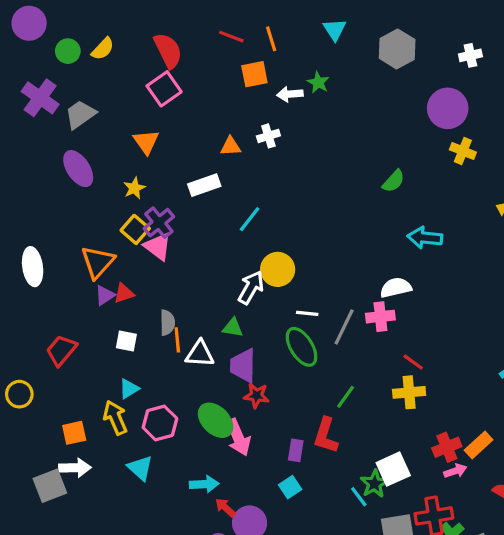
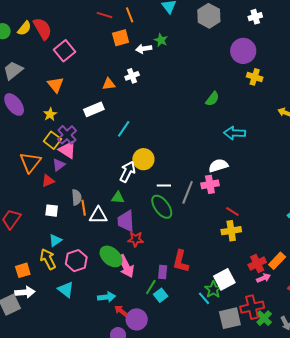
red semicircle: (168, 51) -> (42, 29), moved
purple triangle: (105, 295) -> (59, 165), moved
green line: (346, 397) -> (151, 287), moved

